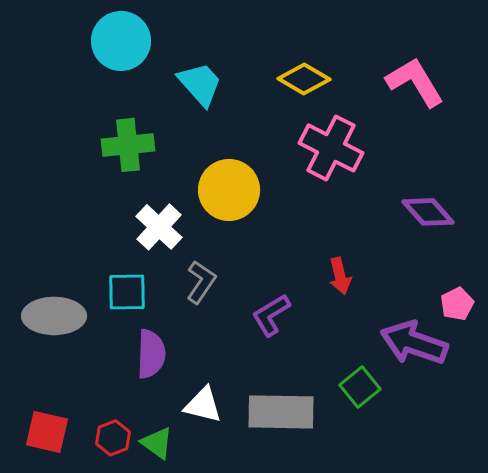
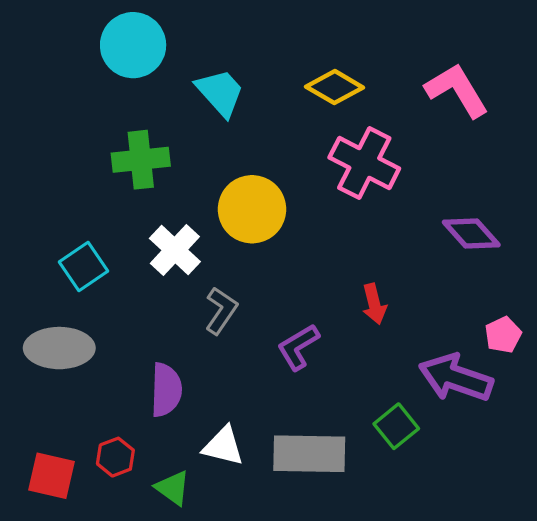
cyan square: (127, 292) -> (83, 267), moved, turned -33
red hexagon: (113, 438) -> (115, 457), moved

